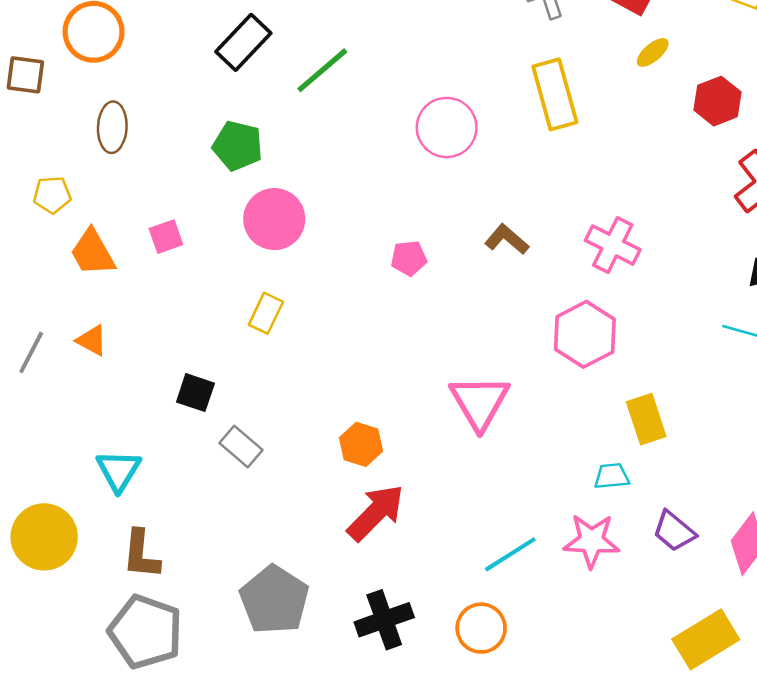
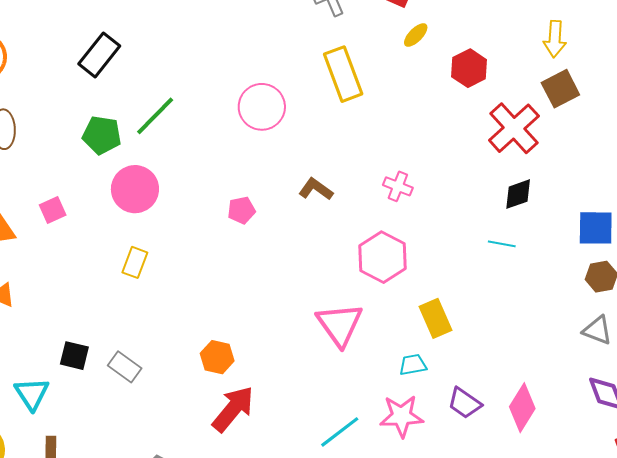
green line: (322, 70) -> (155, 116), moved
pink cross: (613, 245) -> (398, 186), size x0.7
black square: (195, 393) -> (74, 356), moved
pink triangle: (480, 402) -> (340, 324), moved

